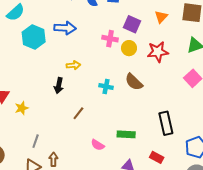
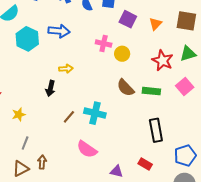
purple square: (132, 24) -> (128, 19), moved
red star: (158, 52) -> (163, 60), moved, turned 30
cyan cross: (106, 86) -> (95, 113), moved, size x1.5
yellow star: (22, 108) -> (19, 114), moved
green rectangle: (126, 134) -> (151, 91), moved
pink semicircle: (98, 145) -> (87, 149), size x1.5

